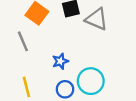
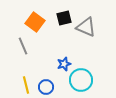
blue star: (60, 61) -> (64, 64), moved
blue circle: (65, 89) -> (46, 87), moved

